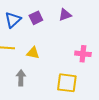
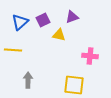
yellow triangle: (33, 53) -> (59, 35), moved

